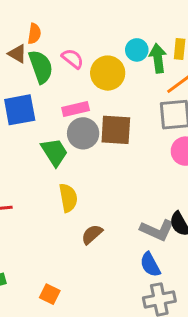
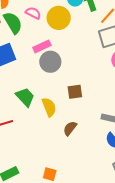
brown square: (116, 130) -> (75, 92), moved, size x0.7
green trapezoid: (54, 152) -> (25, 97), moved

